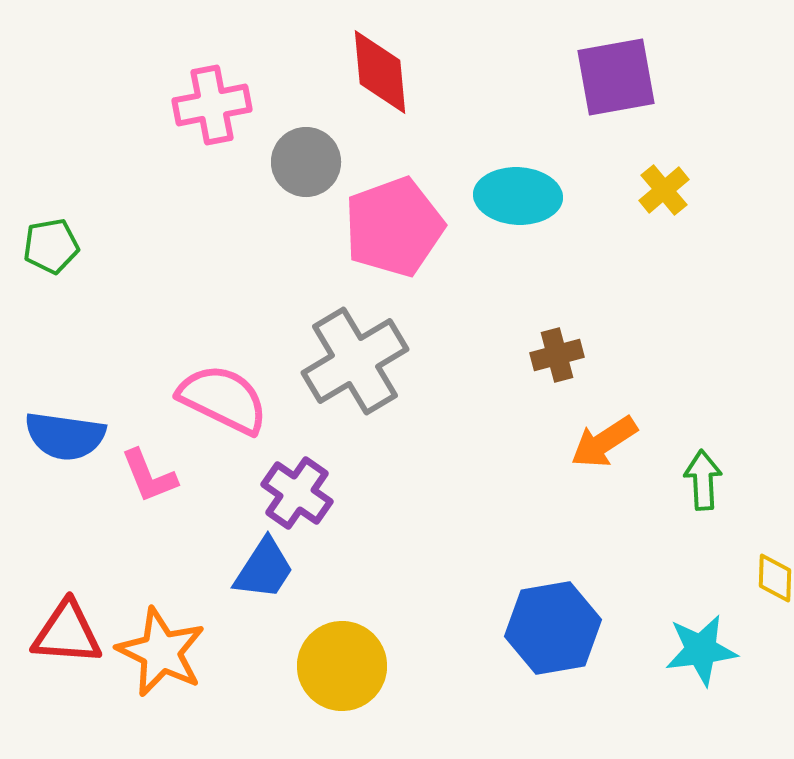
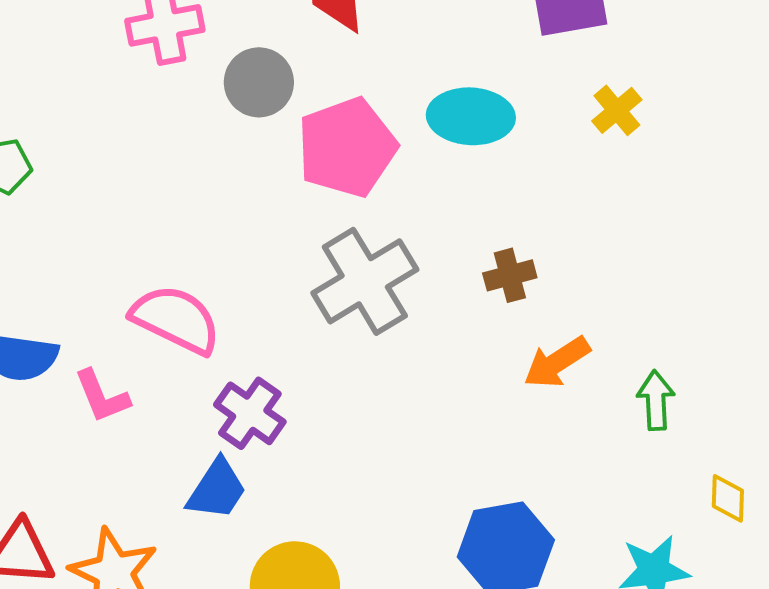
gray cross: (355, 361) -> (365, 281), moved

